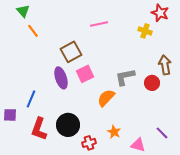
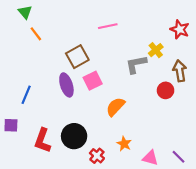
red star: (160, 13) -> (180, 29), moved
yellow cross: (145, 31) -> (156, 50), moved, turned 32
gray L-shape: (125, 77) -> (136, 64), moved
blue line: (31, 99) -> (26, 95), moved
purple line: (162, 133) -> (179, 157), moved
red cross: (89, 143) -> (97, 156), turned -32

